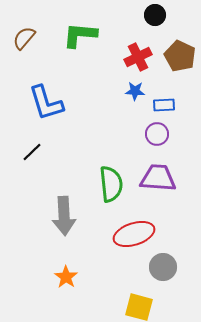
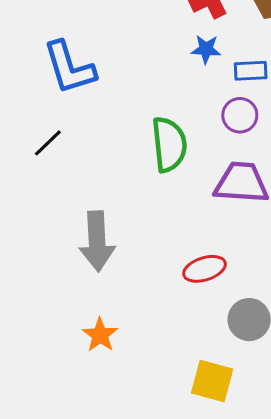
green semicircle: (111, 184) -> (169, 144), moved
red ellipse: (134, 234) -> (205, 269), size x0.7

